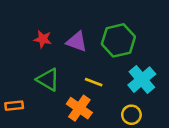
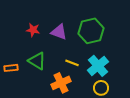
cyan cross: (142, 80) -> (98, 66), moved
orange rectangle: (14, 106) -> (11, 68), moved
orange cross: (79, 108) -> (61, 83), turned 30

